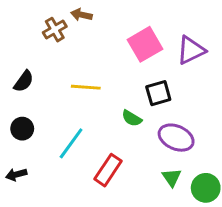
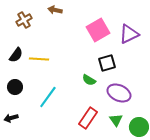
brown cross: (55, 30) -> (24, 20), moved
yellow line: (86, 87) -> (39, 59), moved
red rectangle: (108, 170) -> (88, 118), moved

